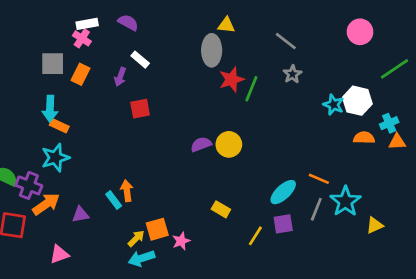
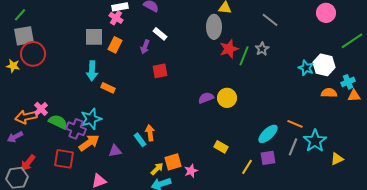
gray star: (292, 74) -> (262, 49), moved
orange rectangle: (59, 126) -> (108, 88), moved
cyan star: (55, 158) -> (91, 119), moved

